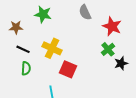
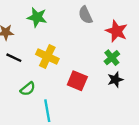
black star: (121, 63) -> (115, 80), moved
green semicircle: (26, 68) -> (28, 89), moved, turned 48
red square: (68, 69) -> (77, 81), moved

